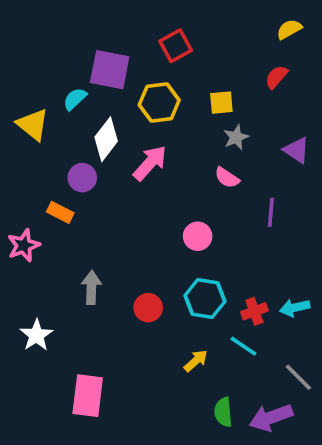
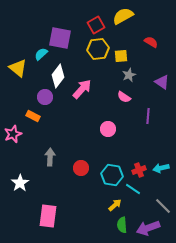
yellow semicircle: (289, 29) -> (123, 16), moved, size x1.5
red semicircle: (276, 77) -> (151, 42), turned 80
yellow hexagon: (159, 103) -> (98, 49), moved
cyan hexagon: (205, 299) -> (112, 175), moved
yellow arrow: (196, 361) -> (115, 205), moved

